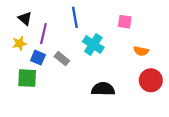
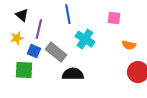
gray rectangle: (62, 59) -> (56, 52), size x1.5
black semicircle: (103, 89) -> (73, 74), moved

